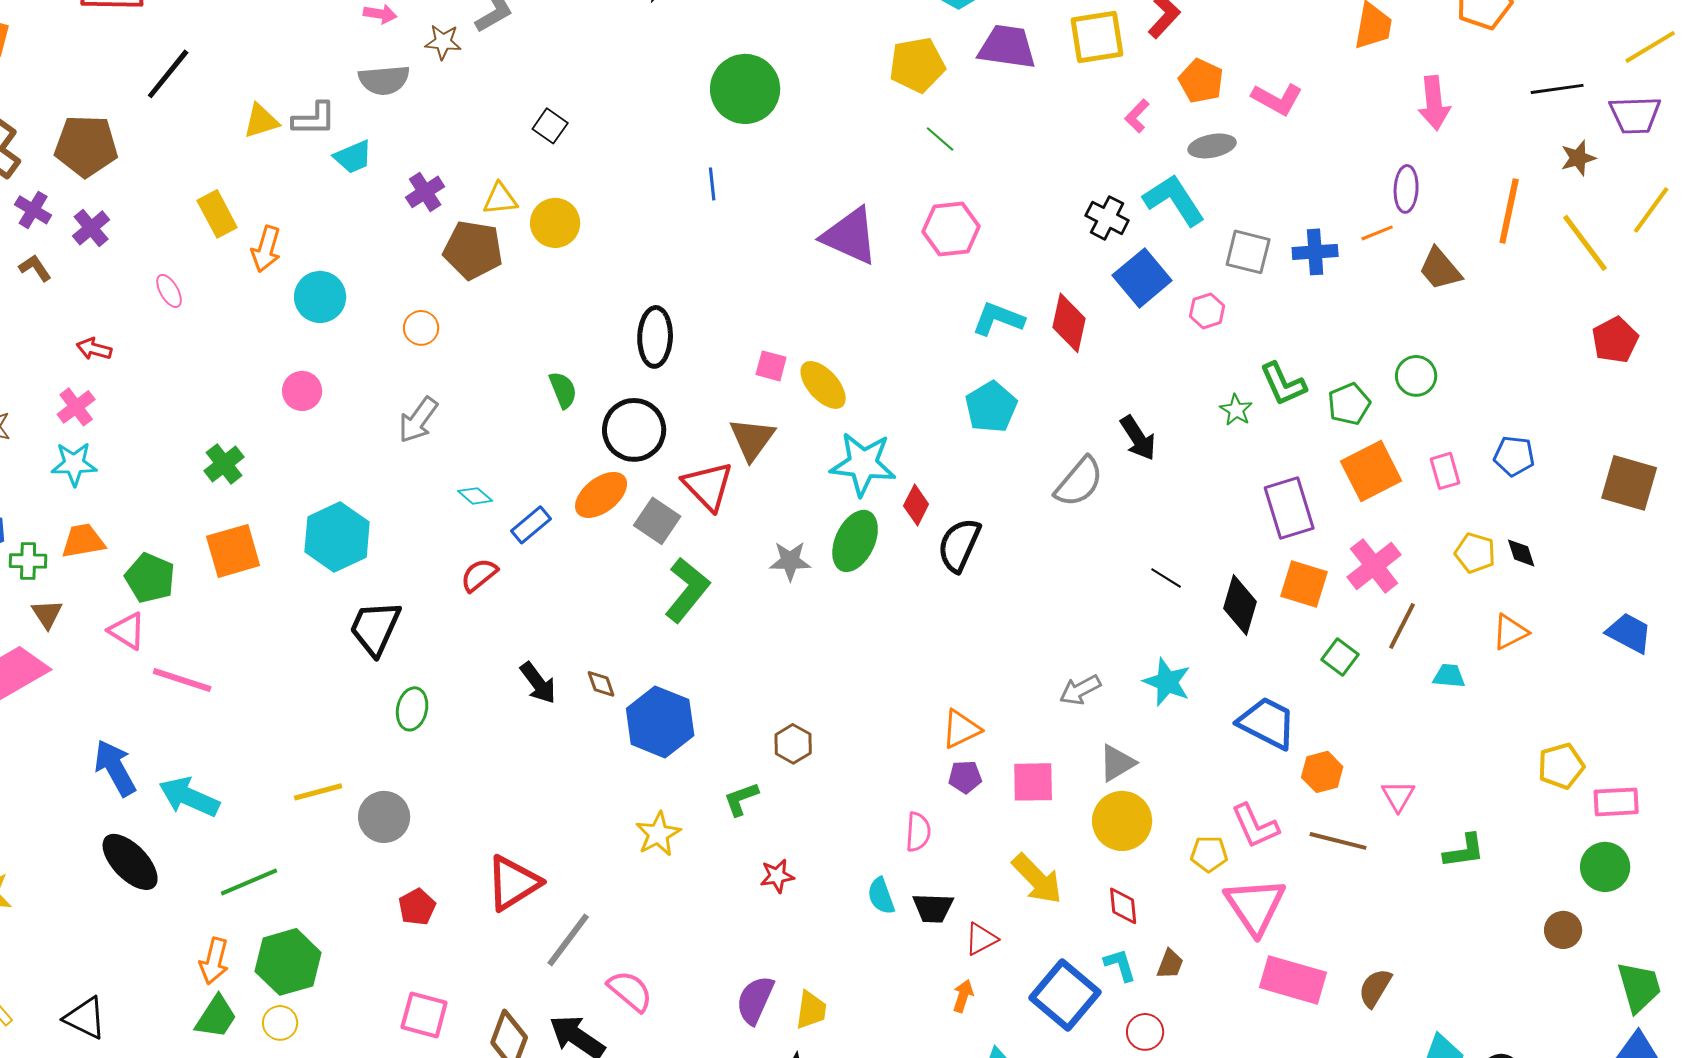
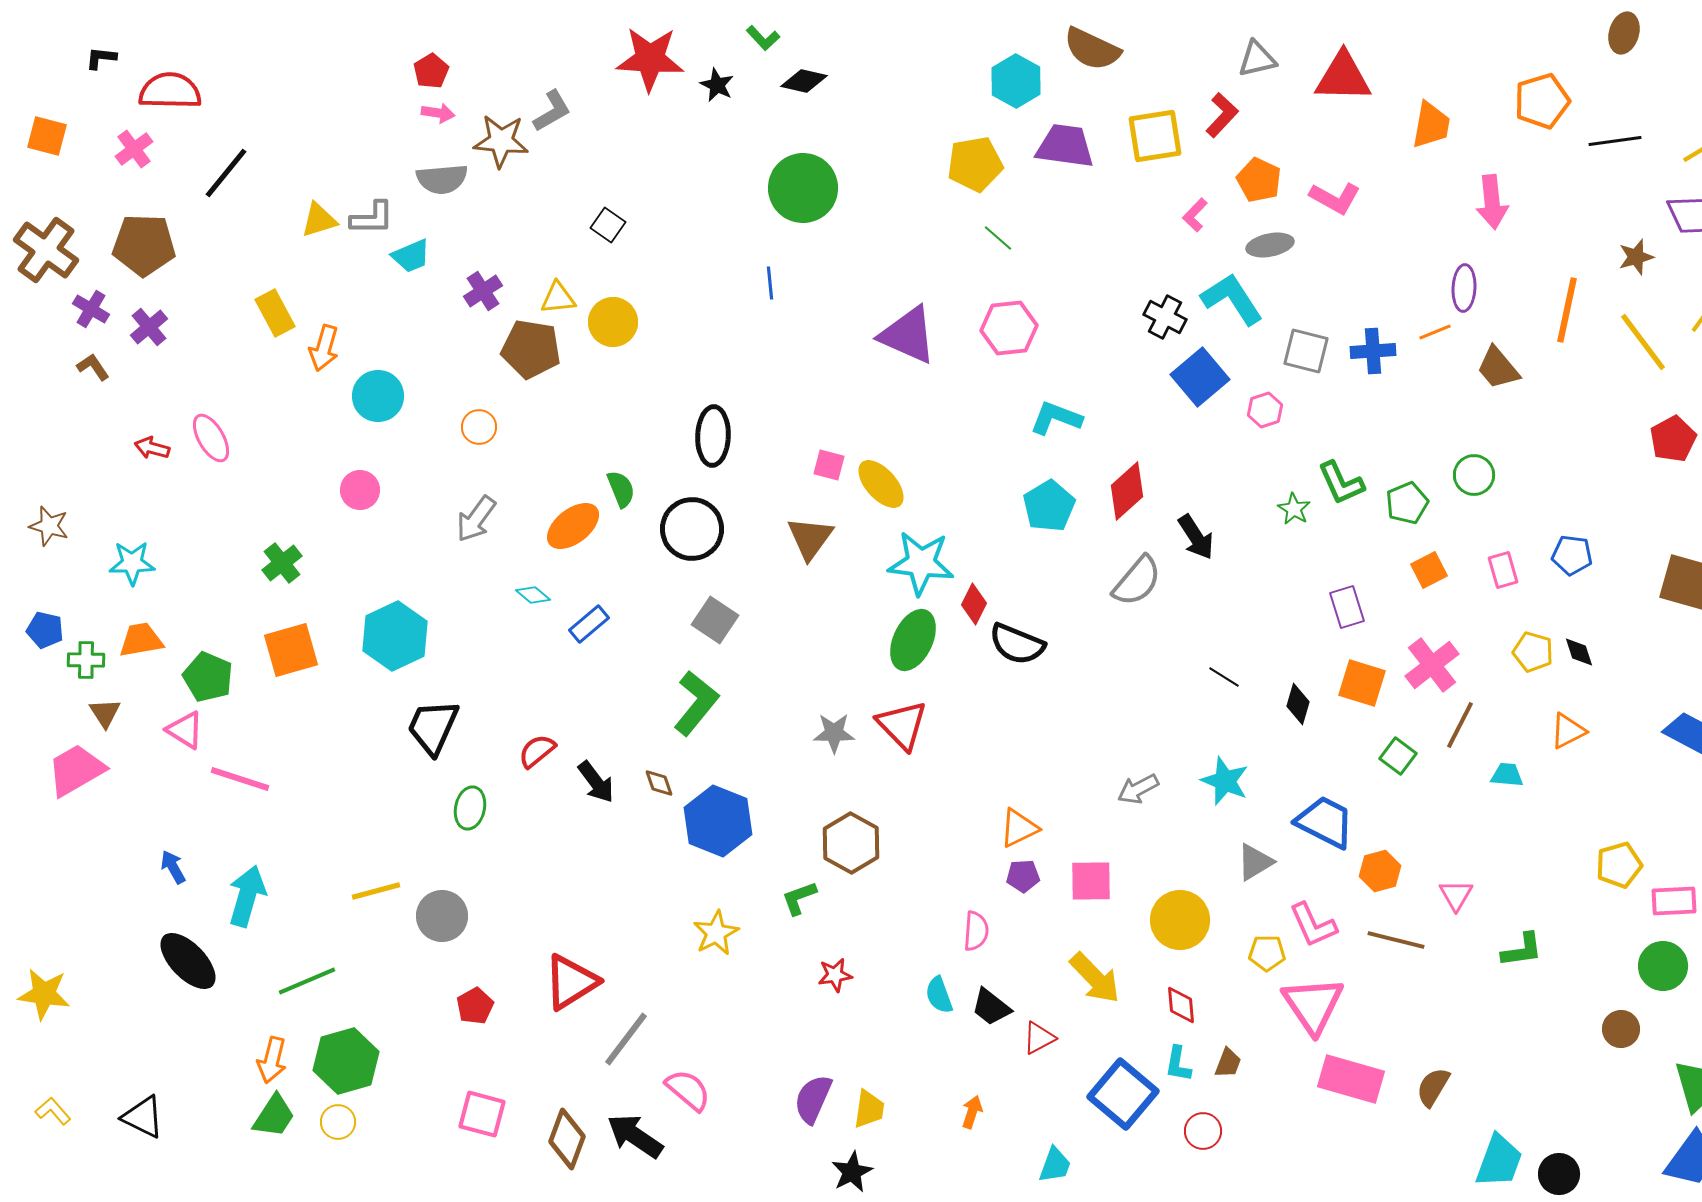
brown star: (443, 42) -> (501, 141), size x1.5
black line: (1557, 89) -> (1615, 141), moved
pink ellipse: (169, 291) -> (211, 438), moved, size x1.4
red diamond: (1069, 323) -> (1127, 491), moved, turned 36
pink cross: (76, 407) -> (134, 149), moved
orange square: (1371, 471) -> (1429, 570), size x0.6
red triangle: (708, 486) -> (902, 725), moved
orange ellipse: (601, 495) -> (573, 526), moved
purple rectangle: (1289, 508) -> (1347, 607), size x0.7
black semicircle: (959, 545) -> (1017, 644), turned -92
gray star: (790, 561) -> (834, 733), moved
red semicircle: (479, 575) -> (537, 751), moved
green L-shape: (687, 590) -> (696, 703), moved
black diamond: (1240, 605) -> (1298, 704), size x0.7
brown hexagon: (793, 744) -> (851, 843), size x1.5
gray triangle: (1117, 763) -> (1255, 862), moved
blue arrow: (115, 768) -> (173, 867), size x0.6
cyan arrow: (189, 797) -> (247, 896), turned 82
black trapezoid: (933, 908) -> (991, 1007), turned 36
cyan L-shape: (1120, 965) -> (1178, 1064), turned -153
orange arrow: (963, 996) -> (972, 1112), moved

